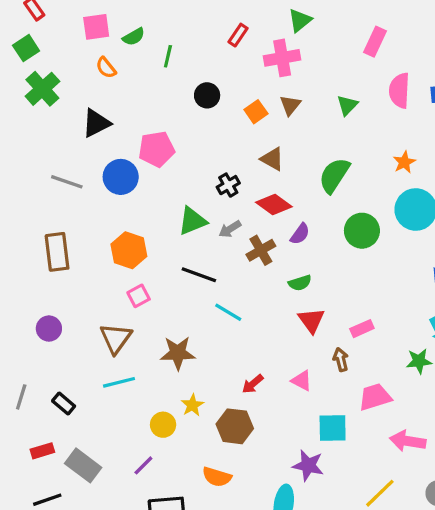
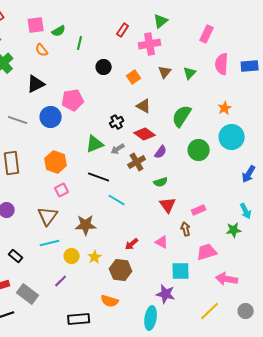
brown triangle: (290, 105) -> (165, 72), moved
yellow circle: (163, 425) -> (72, 256), moved
purple line: (143, 465) -> (61, 281), moved

